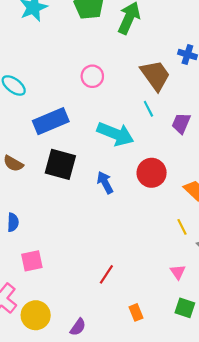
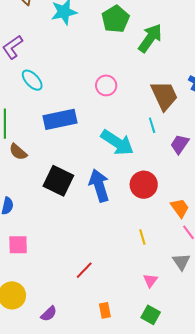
black square: (60, 164) -> (58, 181), moved
blue arrow: (105, 183) -> (99, 185), size x1.5
yellow line: (182, 227) -> (142, 237), moved

